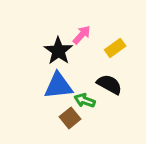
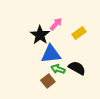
black semicircle: (109, 84) -> (77, 68), moved
blue triangle: (58, 86) -> (51, 54), moved

